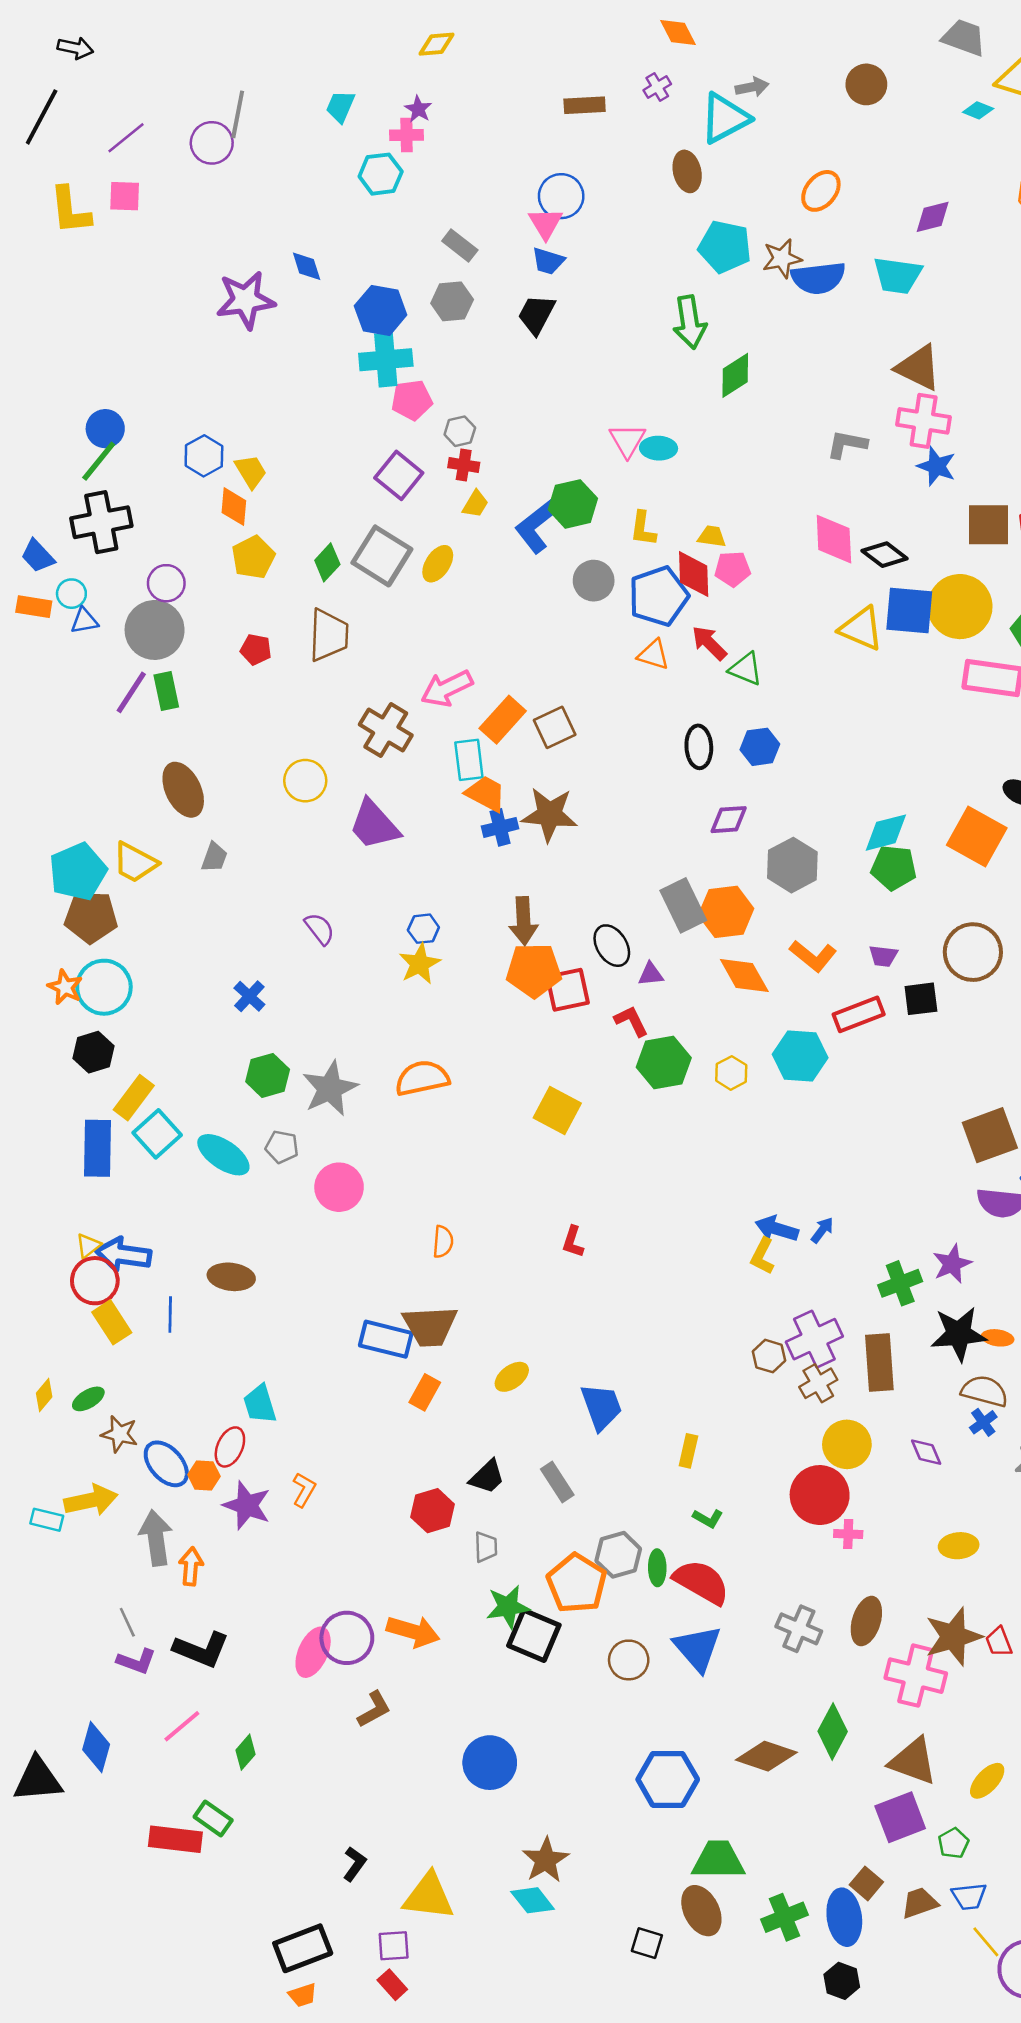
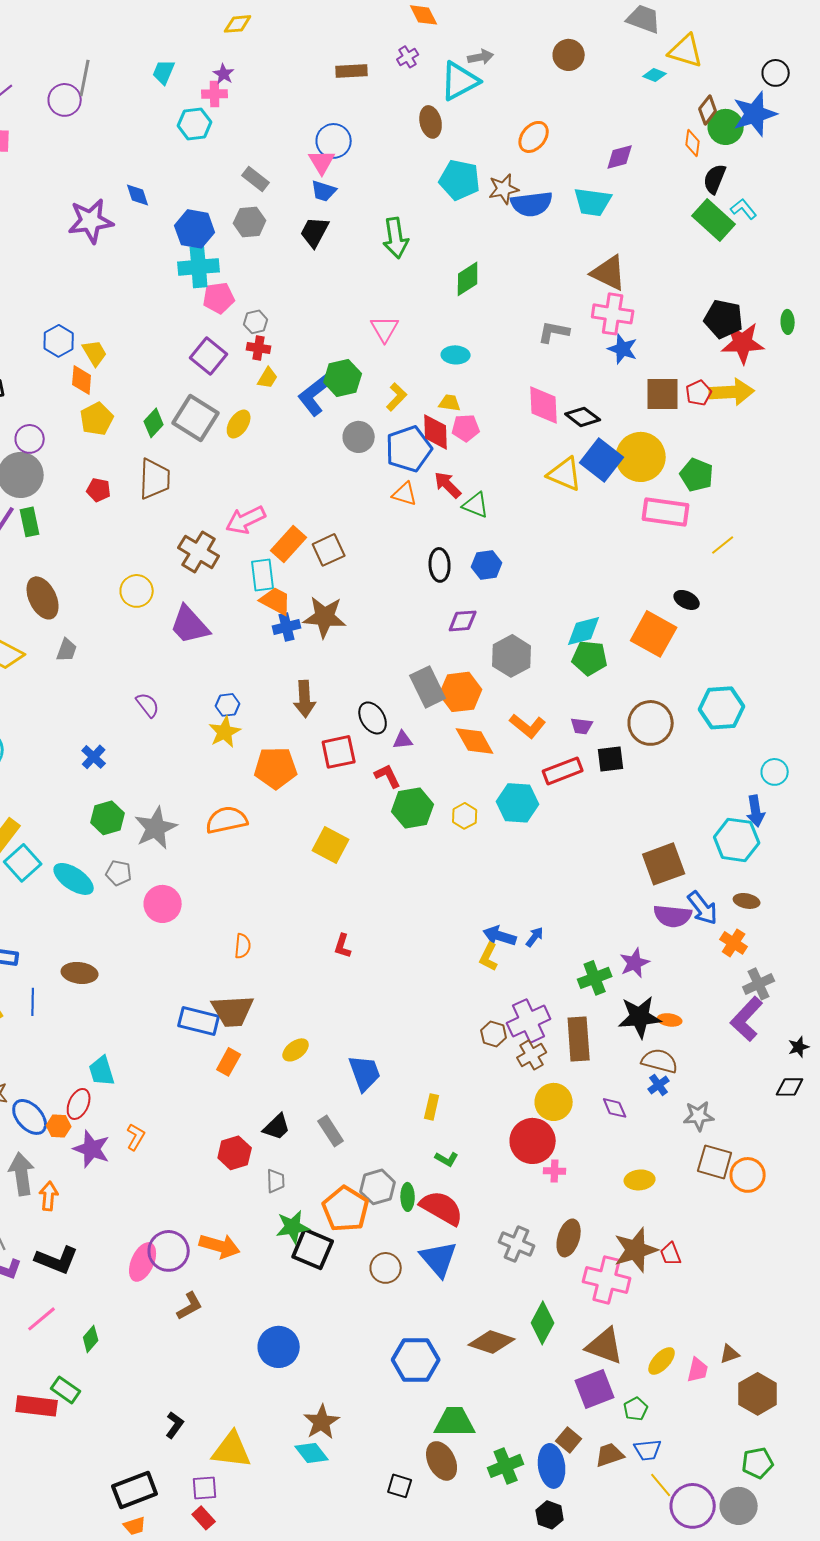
green arrow: (690, 322) -> (396, 238), moved
cyan ellipse: (659, 448) -> (456, 355), moved
yellow L-shape: (643, 529) -> (397, 397), turned -144
blue square: (909, 610) -> (602, 460), turned 33
orange pentagon: (534, 970) -> (276, 768), moved

